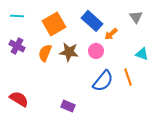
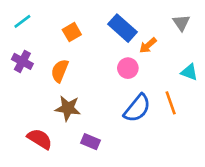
cyan line: (17, 16) -> (22, 21), turned -40
orange square: (54, 24) -> (72, 32), size x0.6
brown star: (69, 52) -> (68, 108), moved
red semicircle: (19, 99) -> (40, 139), moved

